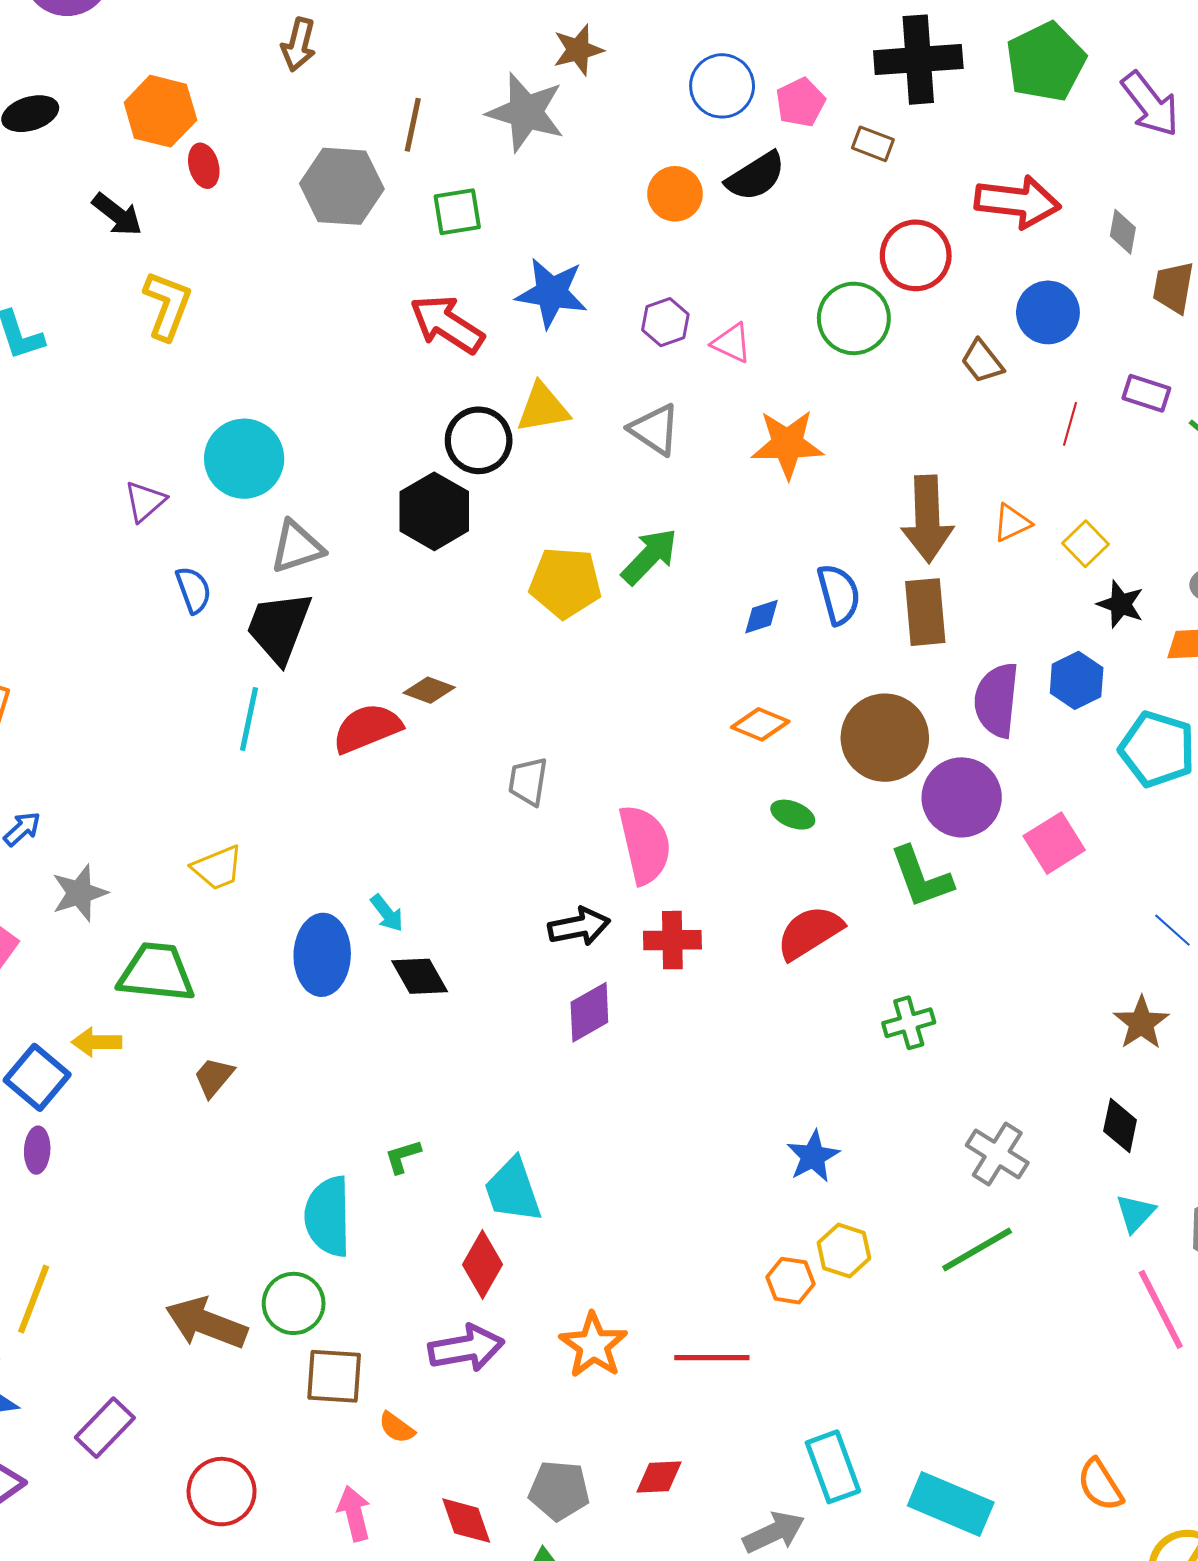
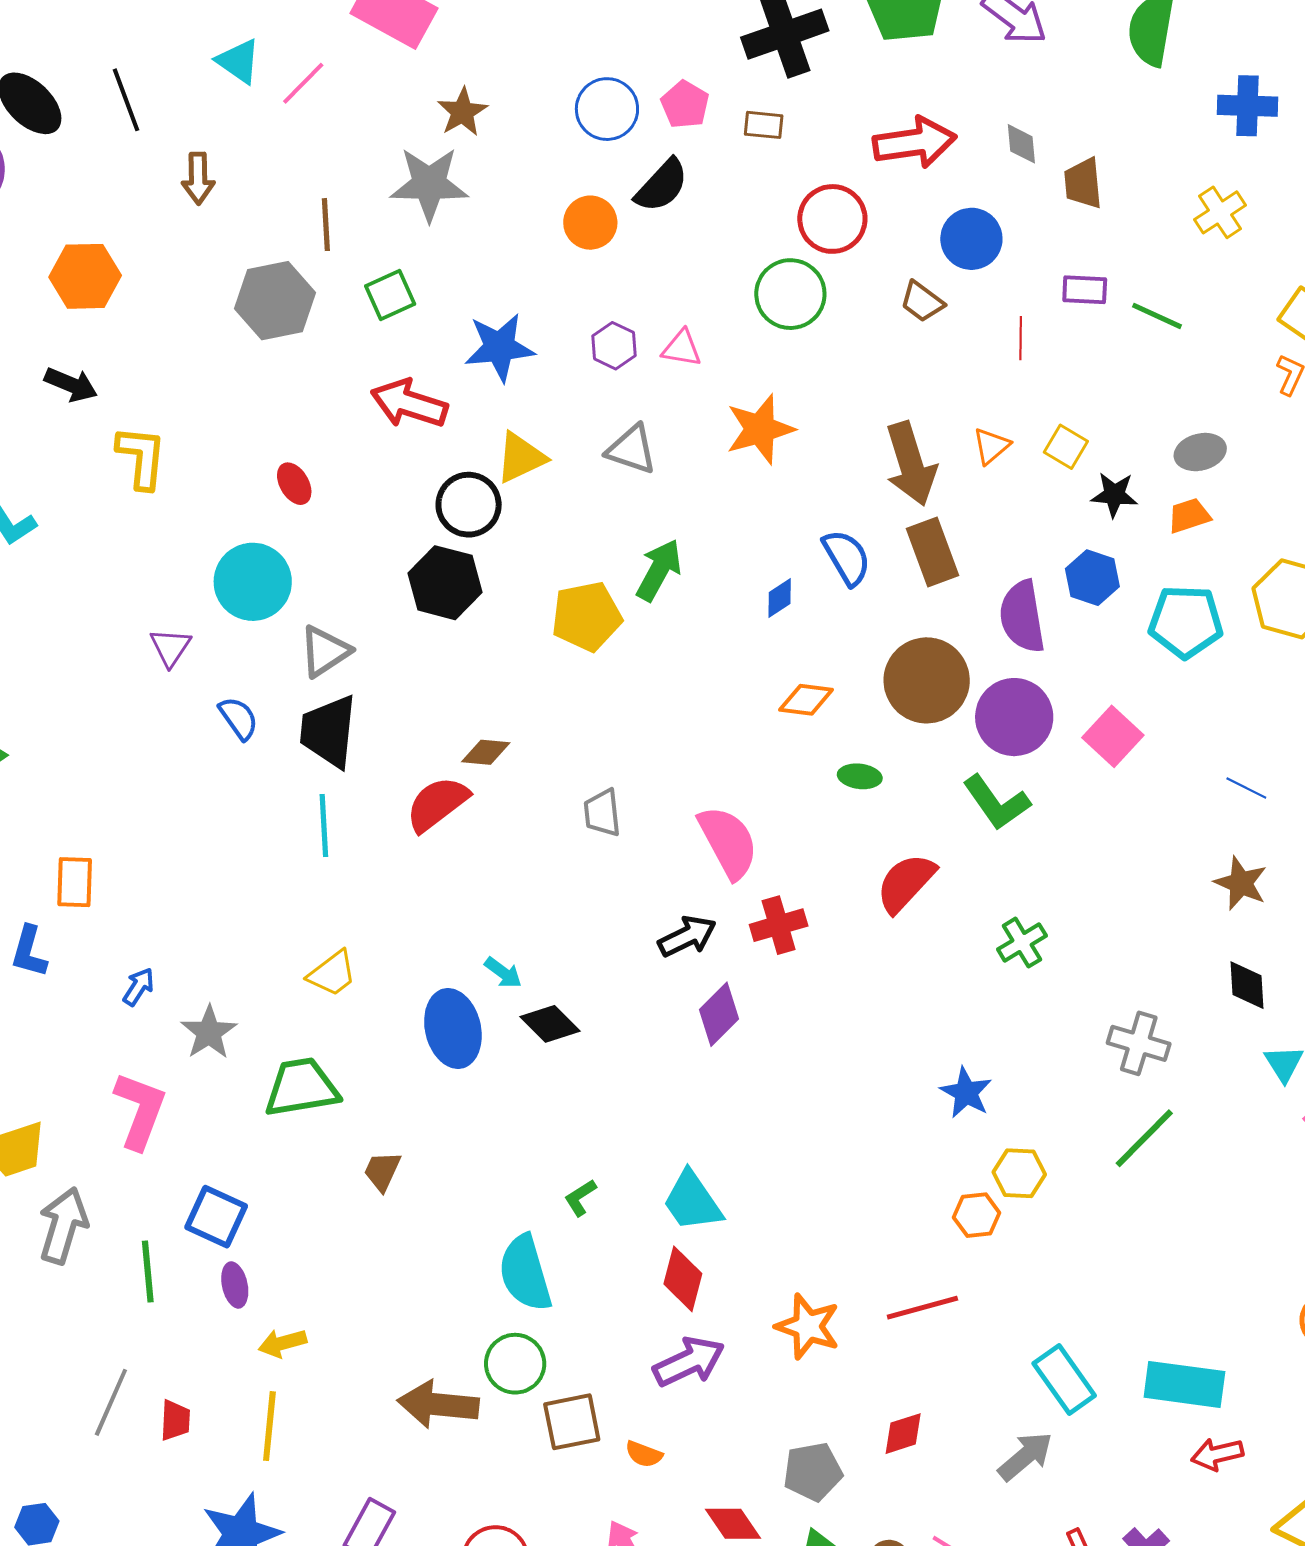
red ellipse: (204, 166) -> (294, 484), moved
yellow arrow: (97, 1042) -> (282, 1343), moved

